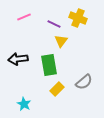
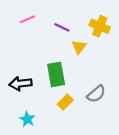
yellow cross: (78, 18) -> (100, 26), moved
yellow triangle: (61, 41) -> (79, 47), moved
black arrow: (18, 59) -> (20, 84), moved

